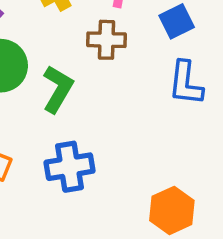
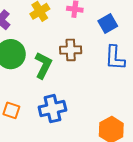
brown cross: (106, 40) -> (71, 50), moved

